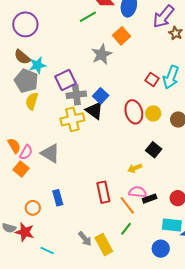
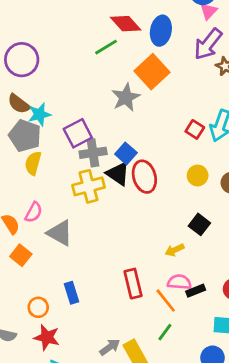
orange square: (121, 36) -> (152, 72), size x1.4
red ellipse: (134, 112) -> (144, 177), moved
pink semicircle: (26, 152) -> (34, 212), moved
red star: (25, 232) -> (47, 337), moved
gray arrow: (85, 239) -> (110, 347), turned -84

